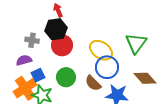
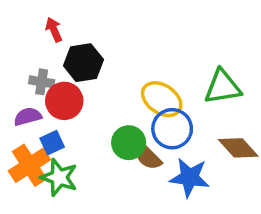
red arrow: (58, 10) -> (54, 30), moved
green triangle: (136, 43) -> (223, 87), turned 45
red circle: (62, 45) -> (64, 101), moved
green circle: (66, 77) -> (129, 143), moved

